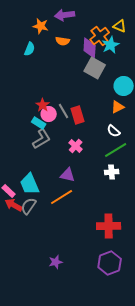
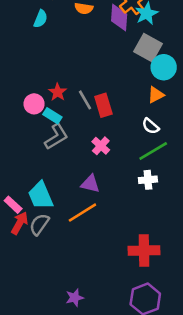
gray square: (95, 68) -> (148, 48), moved
pink circle: (49, 114) -> (34, 104), moved
red arrow: (14, 205) -> (20, 223), turned 90

